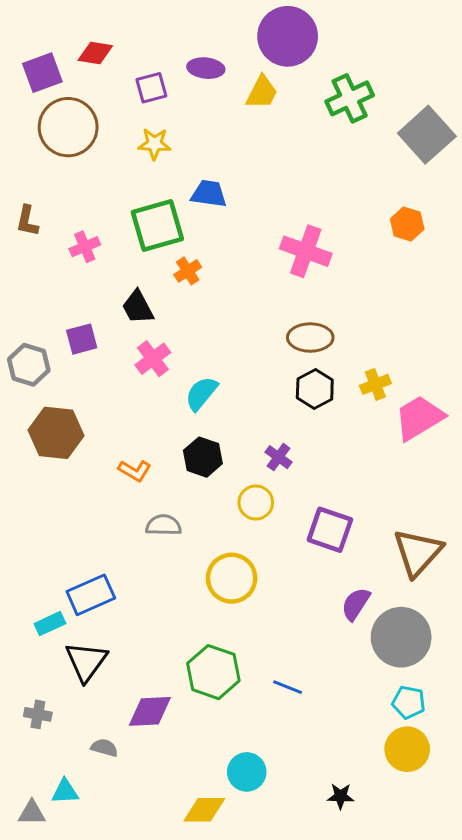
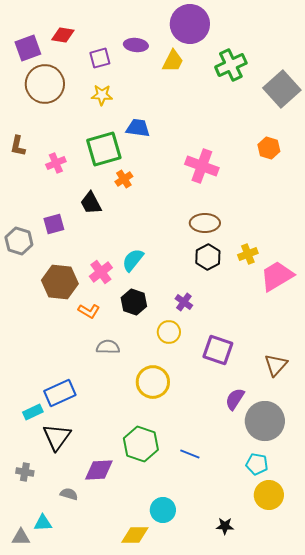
pink cross: (153, 359) -> (101, 272), moved
brown hexagon: (56, 433) -> (60, 282), moved
brown triangle: (418, 552) -> (276, 365), size x0.7
cyan pentagon: (409, 702) -> (257, 464), moved

